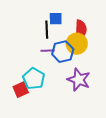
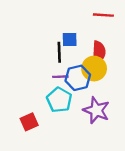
cyan pentagon: (34, 79) -> (59, 100), moved

